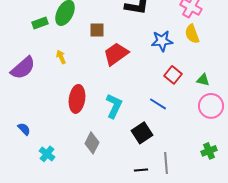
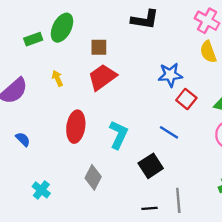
blue star: (162, 41) -> (170, 75), moved
red trapezoid: (116, 54) -> (102, 77), moved
blue semicircle: (24, 129) -> (23, 139), moved

